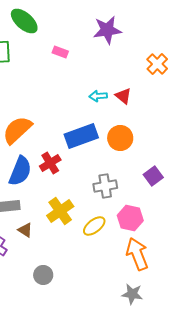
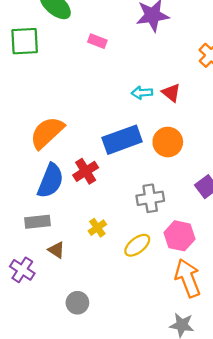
yellow cross: (60, 211) -> (97, 228), size x0.6

